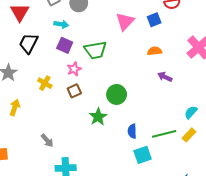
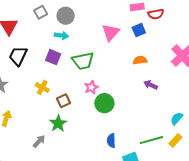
cyan arrow: (61, 24) -> (61, 35), moved
pink star: (74, 69) -> (91, 87), moved
yellow cross: (45, 83) -> (42, 87), moved
green star: (98, 117) -> (58, 123), moved
blue semicircle: (132, 131) -> (111, 141), moved
gray arrow: (47, 140) -> (39, 141), moved, turned -96

